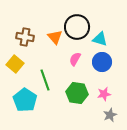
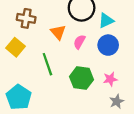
orange triangle: (55, 37) -> (58, 32), moved
cyan triangle: (100, 39) -> (106, 21), turned -42
cyan pentagon: (25, 100) -> (19, 97), moved

